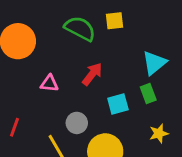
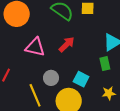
pink triangle: (49, 83) -> (35, 47), size x1.5
cyan square: (118, 104) -> (81, 79), moved, turned 35

